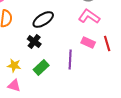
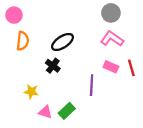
green rectangle: (41, 68) -> (67, 111), moved
pink triangle: (14, 86) -> (45, 112), moved

